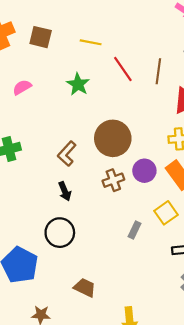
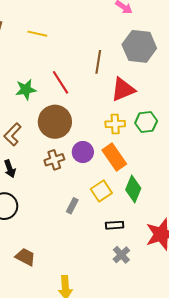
red line: (123, 69) -> (60, 82), moved
green star: (78, 84) -> (26, 89), moved, turned 30

